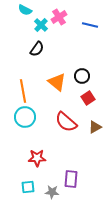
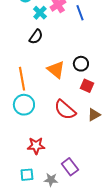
blue line: (90, 25) -> (80, 13), moved, turned 56
red square: (88, 98) -> (87, 86), turned -32
purple rectangle: (71, 179) -> (70, 167), turned -42

